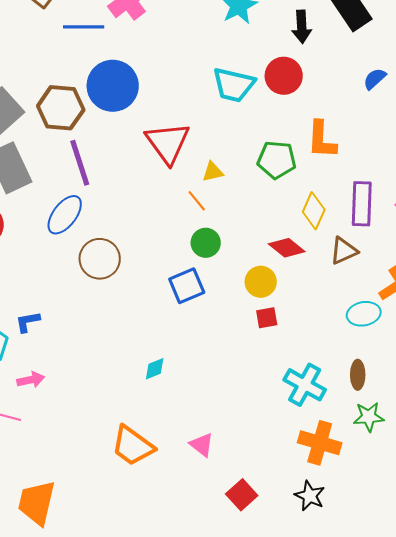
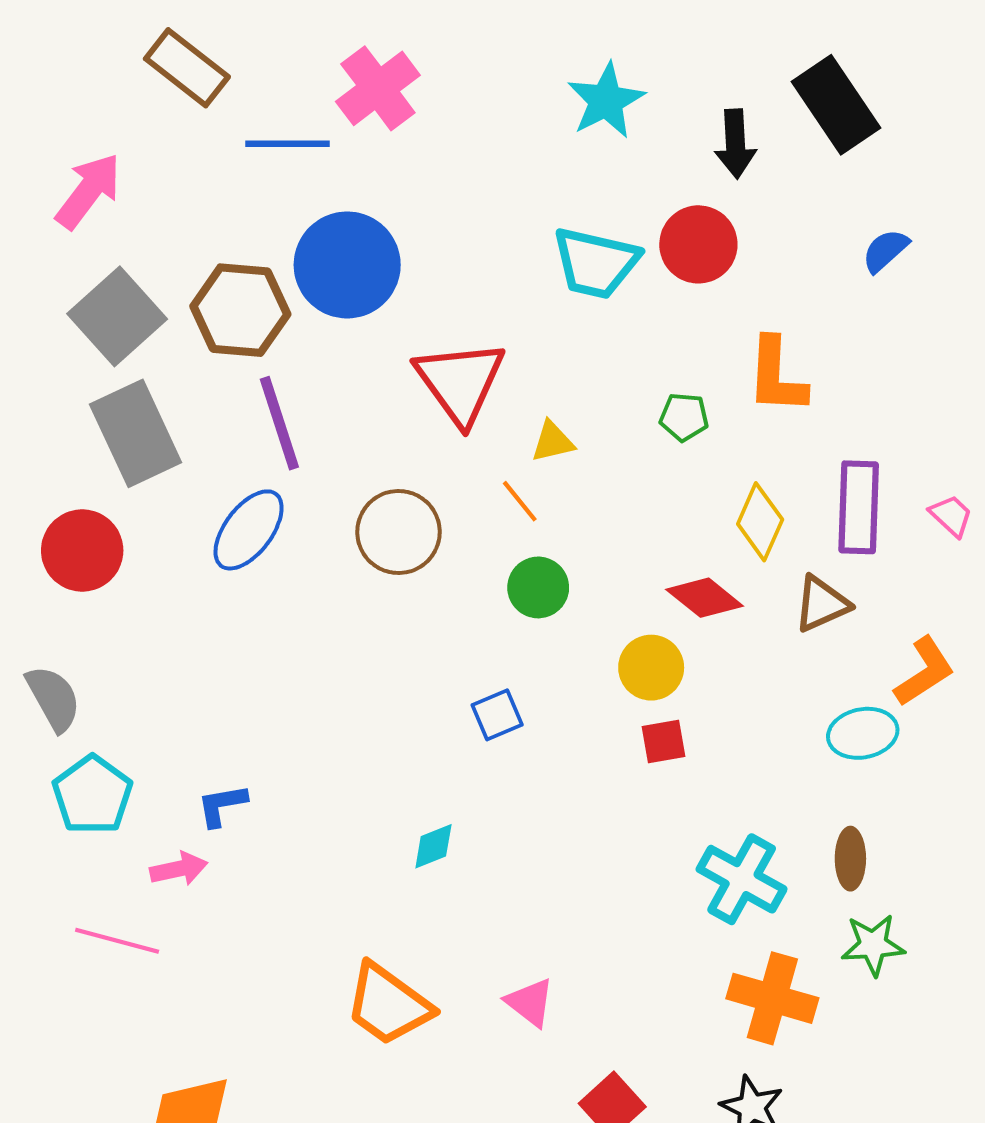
green pentagon: (277, 160) -> (684, 417), size x0.6
brown circle: (100, 259) -> (399, 532), moved
blue square: (187, 286) -> (497, 715), moved, size x0.7
blue L-shape: (28, 322) -> (222, 805), moved

